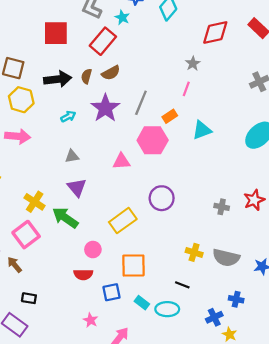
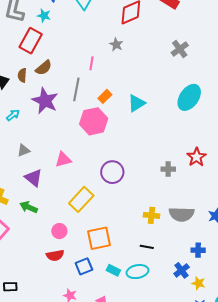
pink line: (186, 89) -> (91, 63), moved
pink triangle: (121, 161) -> (63, 160), moved
green arrow: (65, 218) -> (29, 207), size x0.7

